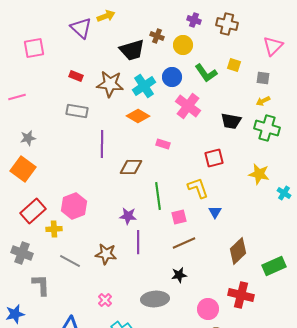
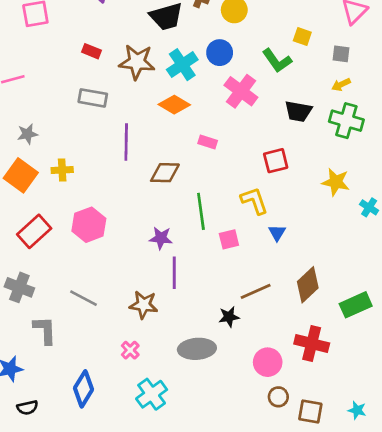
green L-shape: (206, 73) -> (277, 61), moved
yellow cross: (54, 229) -> (62, 170), moved
brown line: (184, 243) -> (256, 291), moved
brown star: (106, 254) -> (144, 305), moved

